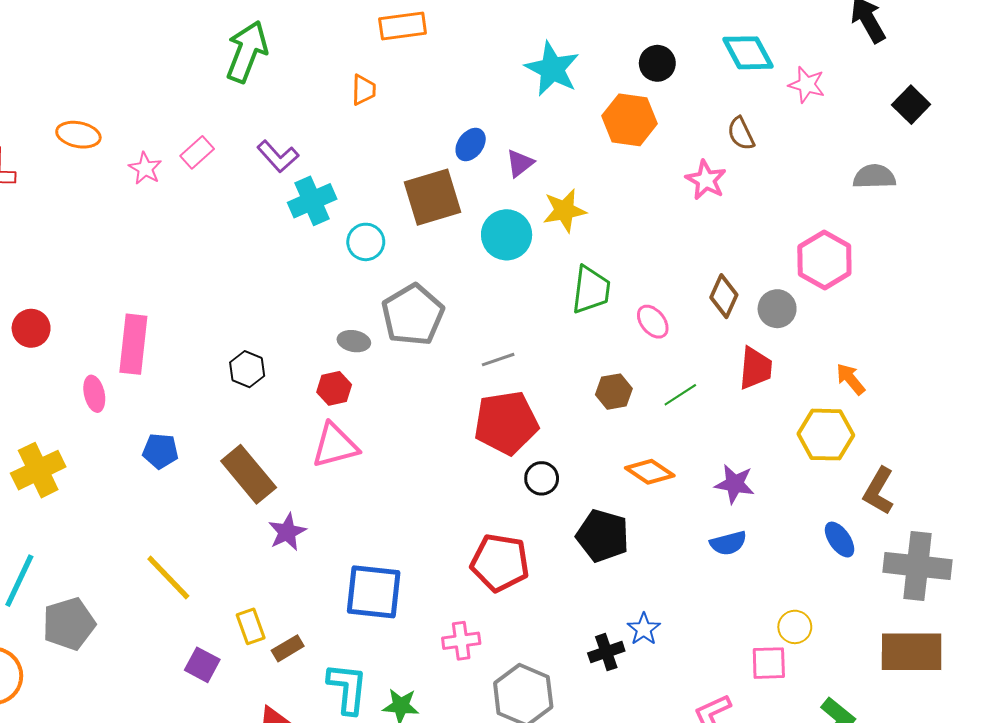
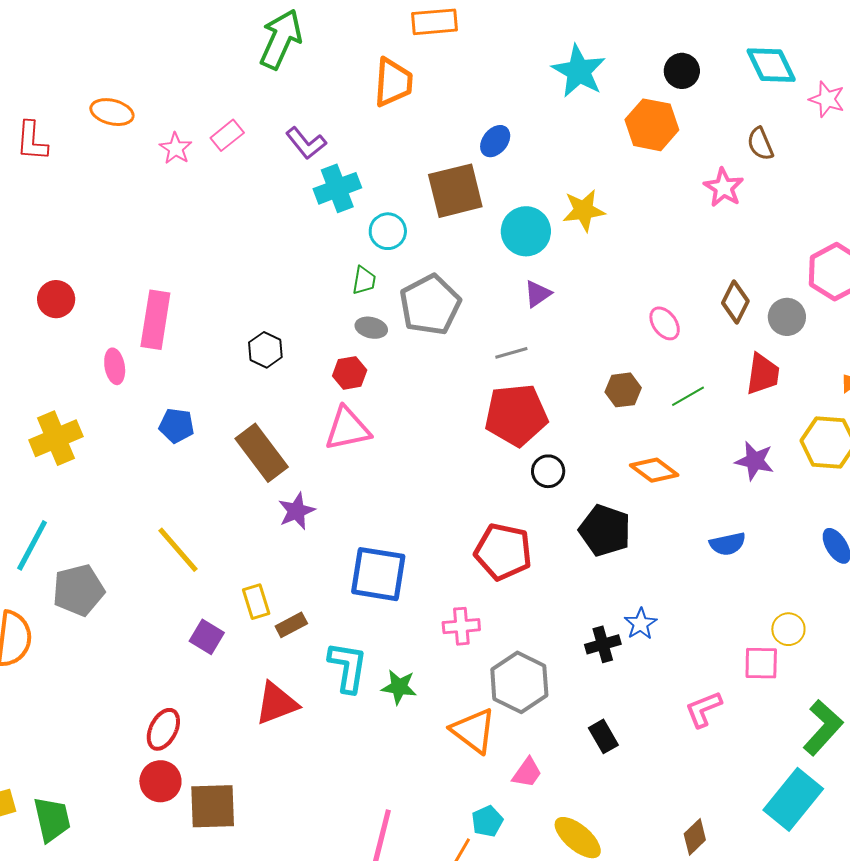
orange trapezoid: (364, 90) -> (393, 82), size x1.6
purple triangle: (520, 163) -> (538, 294), moved
green trapezoid: (591, 290) -> (364, 280), moved, size x0.6
purple star: (735, 484) -> (755, 461), moved

